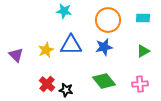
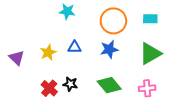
blue triangle: (71, 45) -> (75, 47), size x0.6
green triangle: (143, 51) -> (150, 54), size x1.6
black star: (66, 90) -> (70, 84), moved

